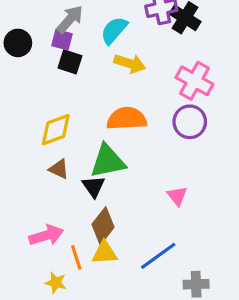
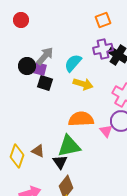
black circle: (18, 43) -> (27, 66), moved
yellow diamond: (56, 130) -> (17, 156), moved, turned -50
pink triangle: (177, 196) -> (106, 131), moved

